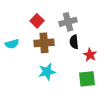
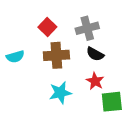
black semicircle: (74, 42) -> (95, 54), turned -56
red star: (90, 55) -> (95, 81), moved

